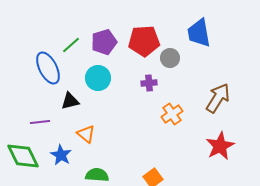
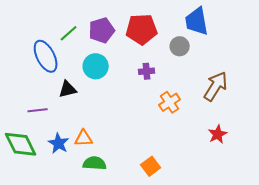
gray circle: (170, 58) -> (180, 46), moved
orange triangle: (86, 134) -> (84, 138), moved, turned -42
red star: (220, 146) -> (218, 134), size x0.7

